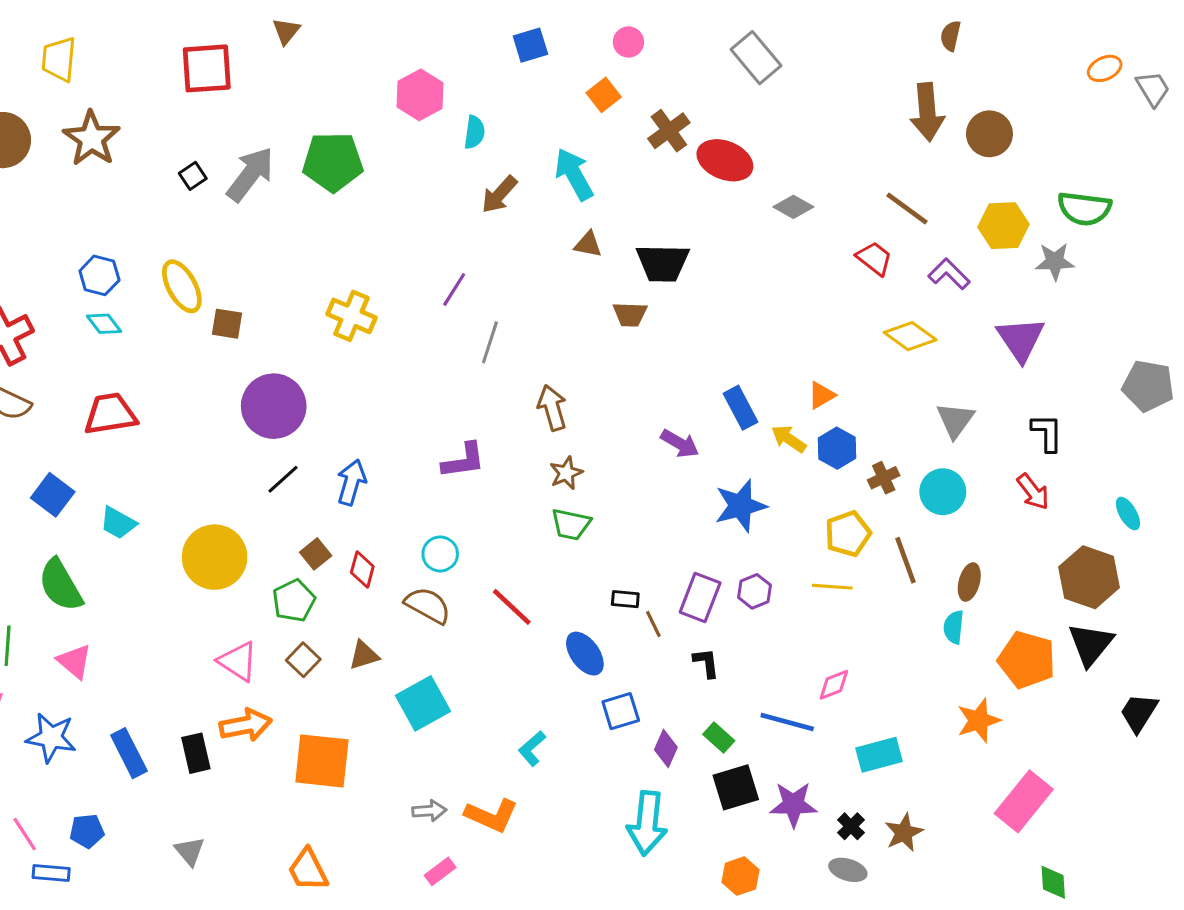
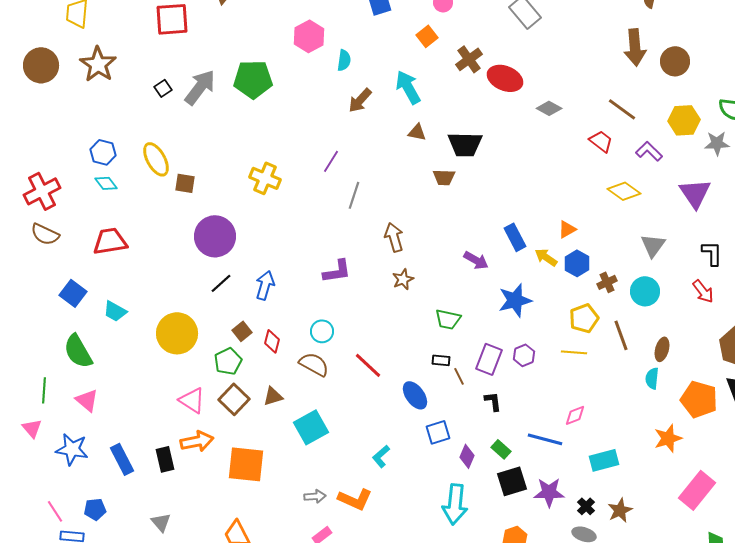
green trapezoid: (571, 524) -> (448, 319), moved
brown square: (303, 660) -> (234, 399), size x1.4

